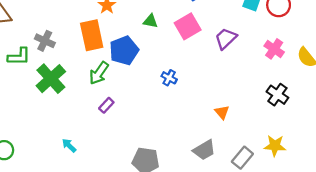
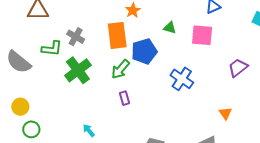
pink square: (188, 26) -> (202, 35), turned 30
purple trapezoid: (226, 39) -> (238, 68), moved
blue cross: (169, 78) -> (182, 79), size x1.6
purple rectangle: (106, 105) -> (125, 98), turned -64

